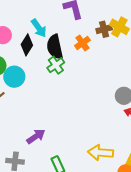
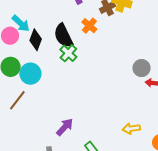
cyan arrow: (39, 28) -> (21, 23), moved
yellow arrow: (100, 153) -> (131, 129), size x0.7

